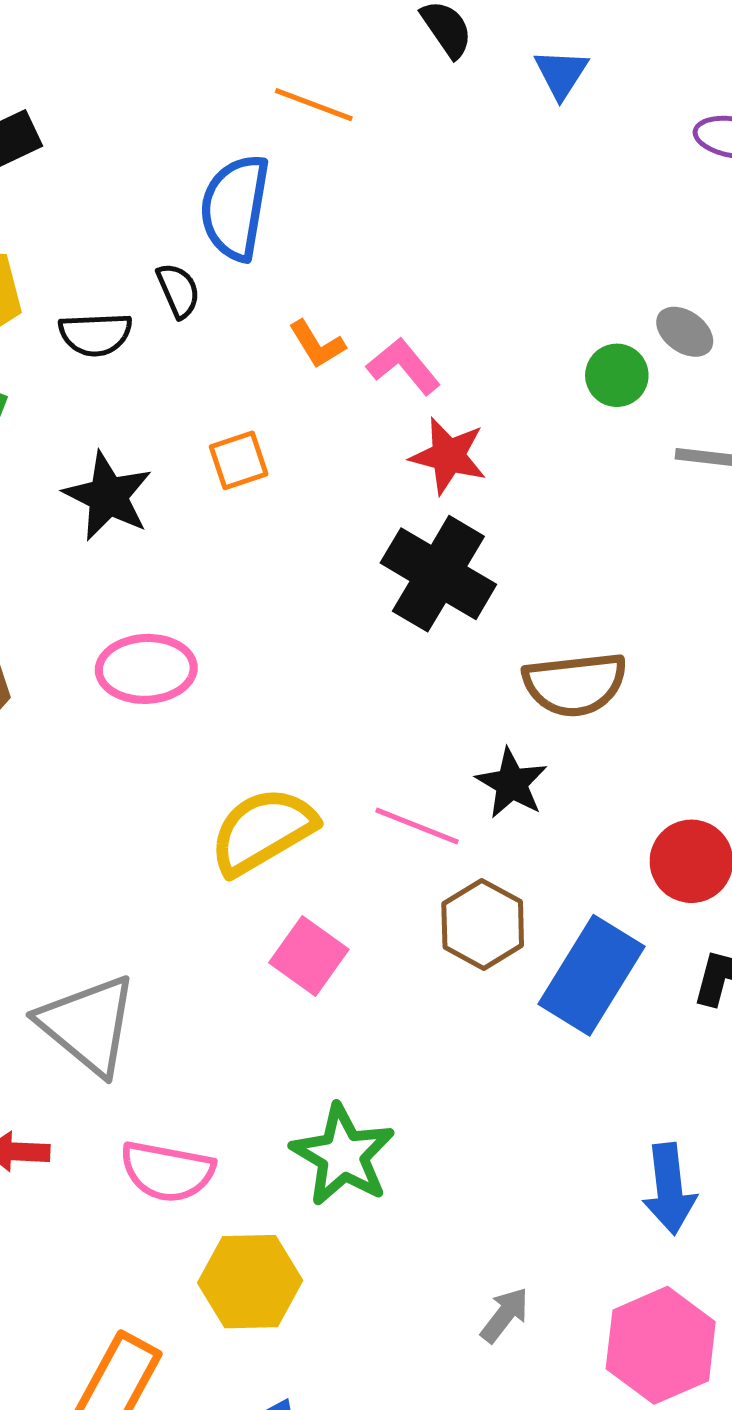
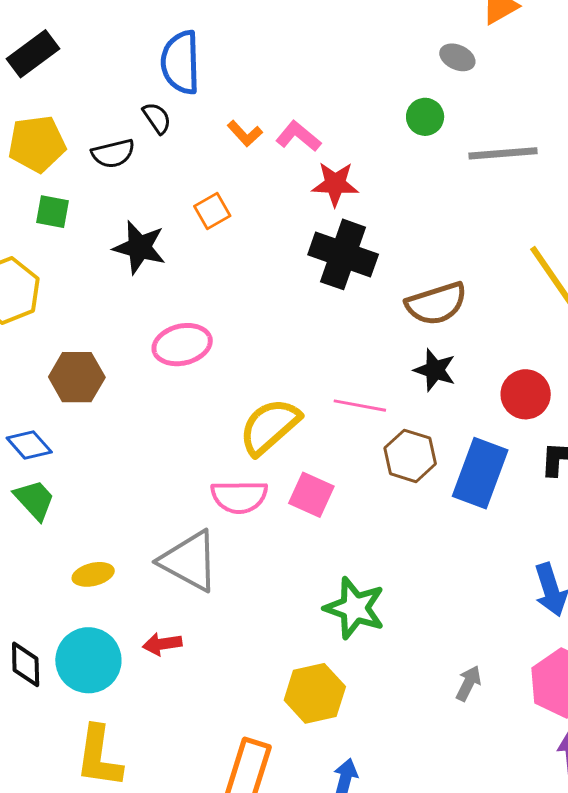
gray ellipse: (685, 332) -> (457, 57), moved
black star: (512, 783) -> (435, 370), moved
pink semicircle: (167, 1171) -> (239, 497), moved

